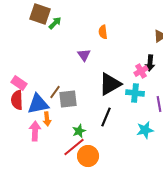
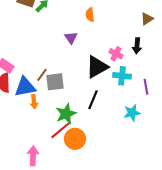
pink cross: (141, 71) -> (116, 54), moved, turned -32
pink arrow: (35, 131) -> (33, 156), moved
green star: (79, 131) -> (66, 114), size x1.5

